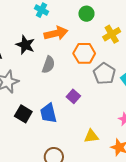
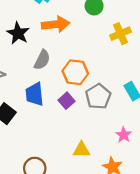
orange hexagon: (84, 53) -> (75, 72), moved
gray pentagon: (104, 74) -> (98, 97), moved
blue trapezoid: (48, 113) -> (35, 94), moved

